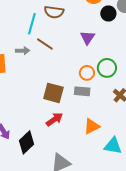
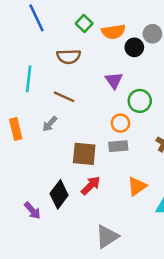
cyan line: (32, 24) -> (29, 79), moved
gray arrow: (23, 51) -> (50, 124), moved, turned 144
green circle: (107, 68) -> (140, 101), moved
black diamond: (26, 142) -> (59, 194), moved

